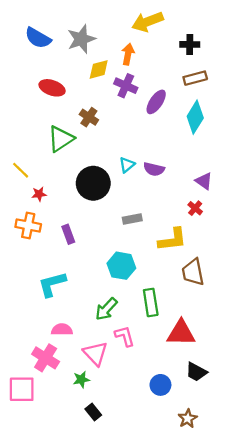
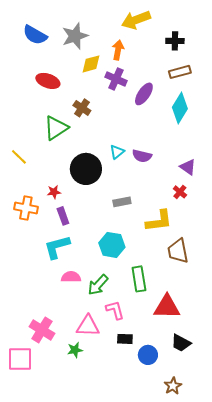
red star: (39, 194) -> (54, 192), moved
cyan L-shape: (52, 284) -> (57, 247), moved
pink semicircle: (62, 330) -> (71, 277), moved
pink triangle: (95, 353) -> (88, 326), turned -45
black rectangle: (93, 412) -> (125, 339), moved, turned -49

